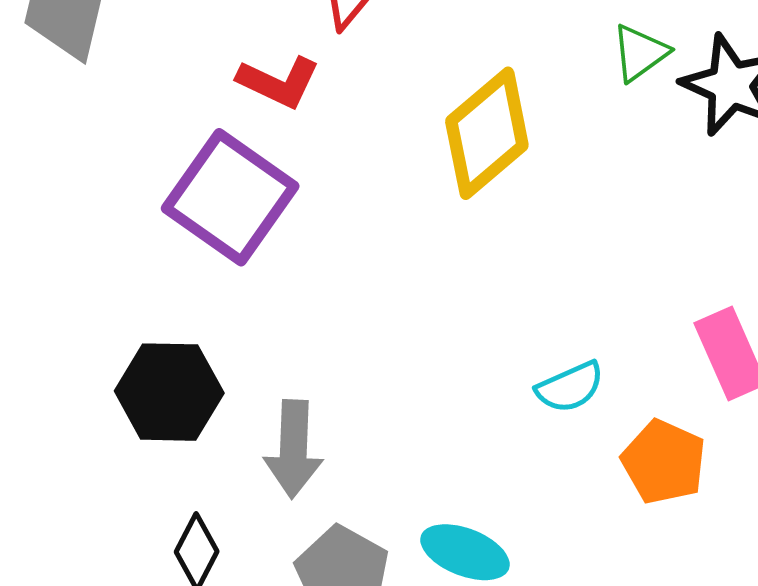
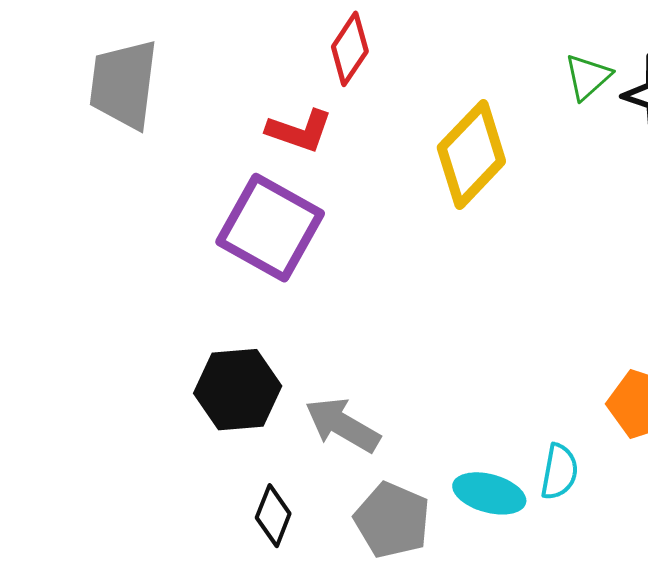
cyan semicircle: (570, 387) -> (559, 472), moved, turned -50
gray arrow: (293, 449) -> (343, 425), turned 124

